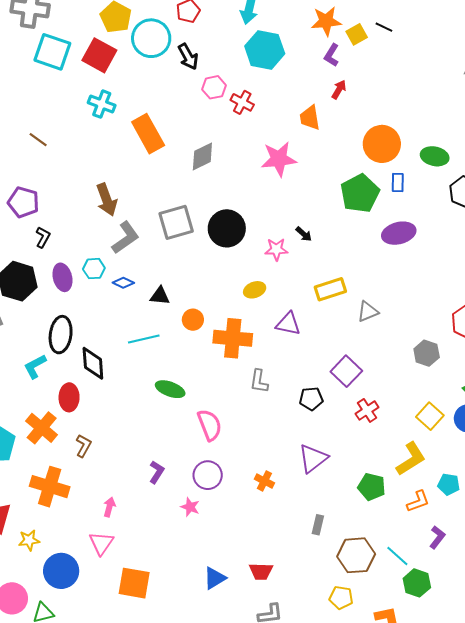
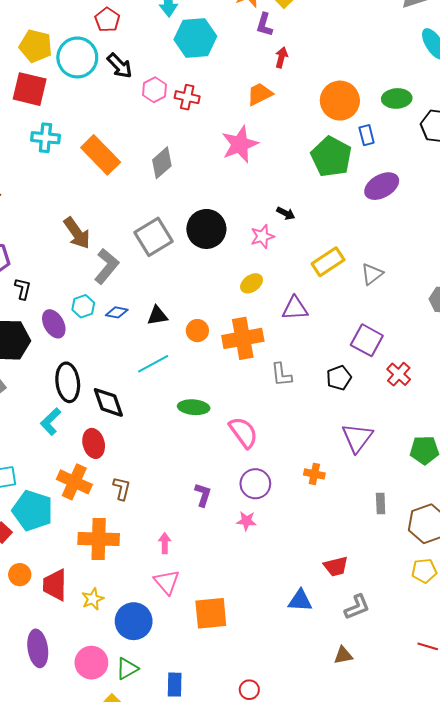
orange trapezoid: (310, 118) -> (260, 94), turned 88
blue triangle: (215, 578) -> (300, 601), moved, turned 50

